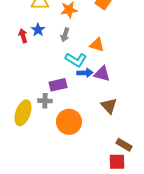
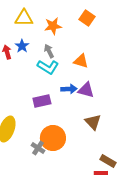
gray arrow: (65, 35) -> (49, 51), turned 136
cyan L-shape: (76, 60) -> (48, 67), moved
gray cross: (45, 101) -> (38, 148), moved, turned 32

